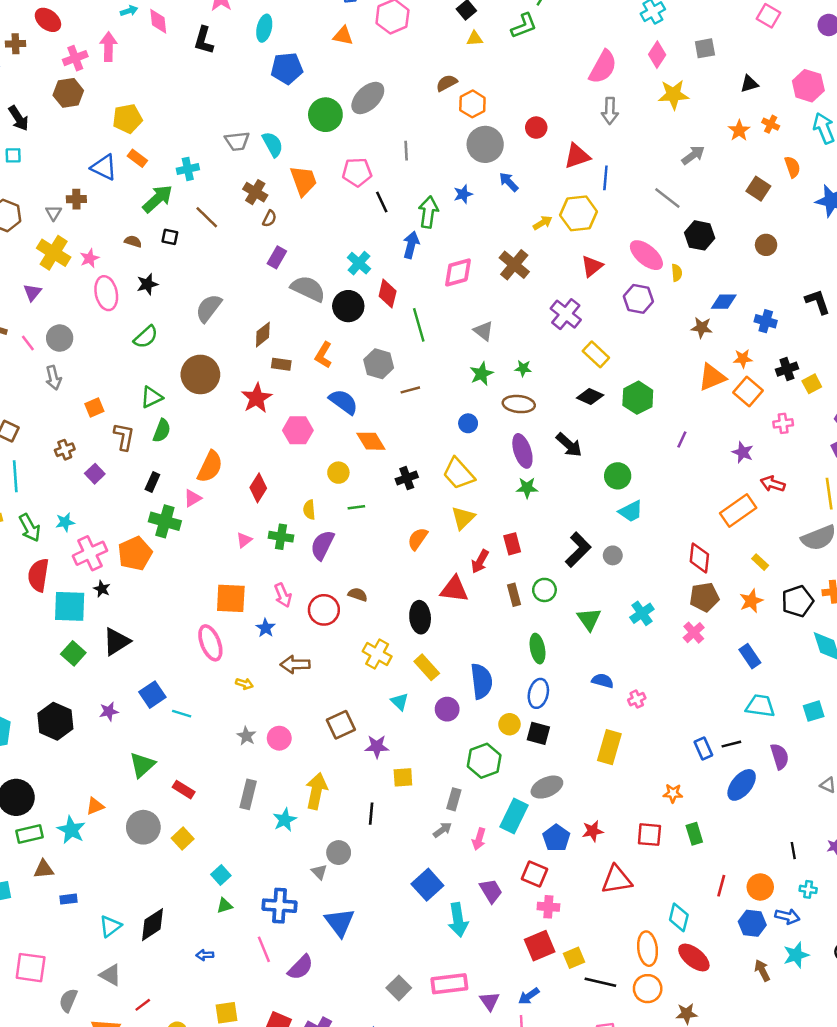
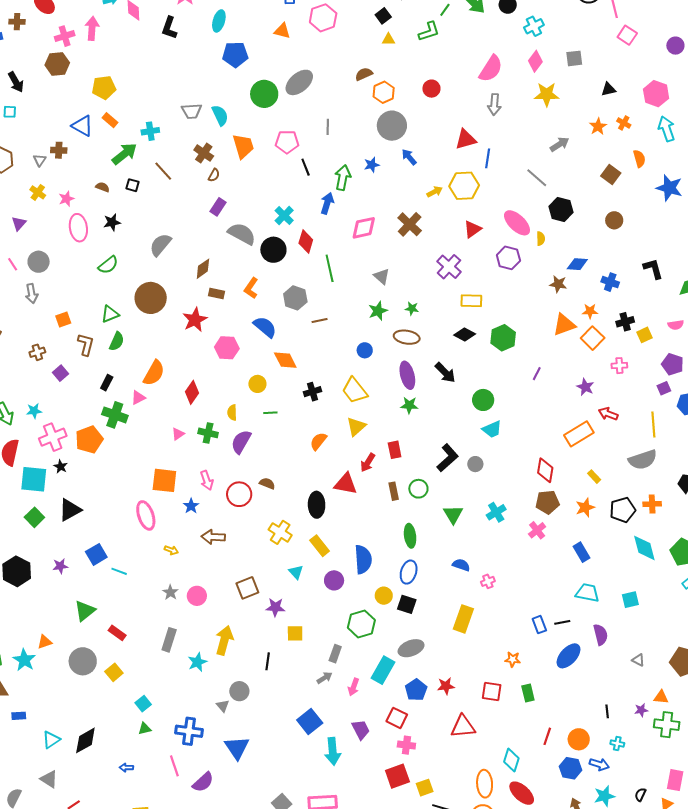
red circle: (536, 128) -> (431, 89), moved
yellow cross: (54, 253) -> (38, 192), size x0.6
yellow rectangle: (596, 354) -> (471, 301), turned -45

